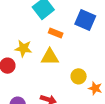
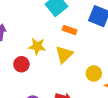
yellow triangle: (50, 57) -> (64, 54), turned -42

